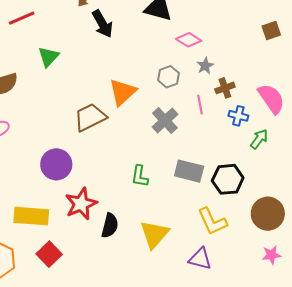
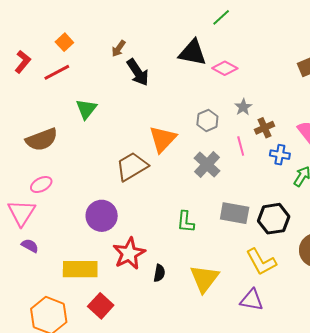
pink diamond: (189, 40) -> (225, 68), moved
black semicircle: (110, 226) -> (159, 273), size x0.7

